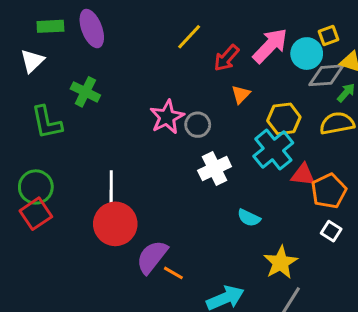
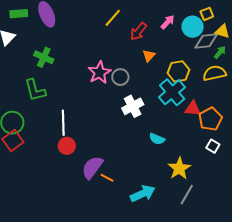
pink arrow: (270, 46) -> (168, 22), size x0.6
green L-shape: (47, 122) -> (35, 90), moved
red circle: (115, 224) -> (67, 146), size x0.6

